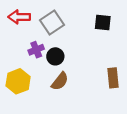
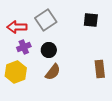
red arrow: (19, 17) -> (17, 27), moved
purple cross: (36, 50) -> (24, 47), moved

